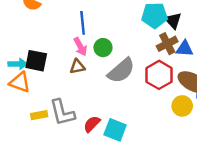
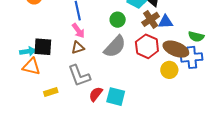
green circle: (103, 48) -> (118, 20), moved
gray L-shape: (62, 112) -> (79, 76), moved

